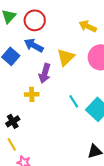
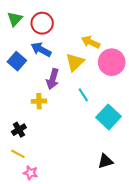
yellow arrow: (88, 26) -> (91, 42), moved
cyan line: (74, 101) -> (83, 95), moved
yellow line: (12, 144) -> (18, 154), turned -32

